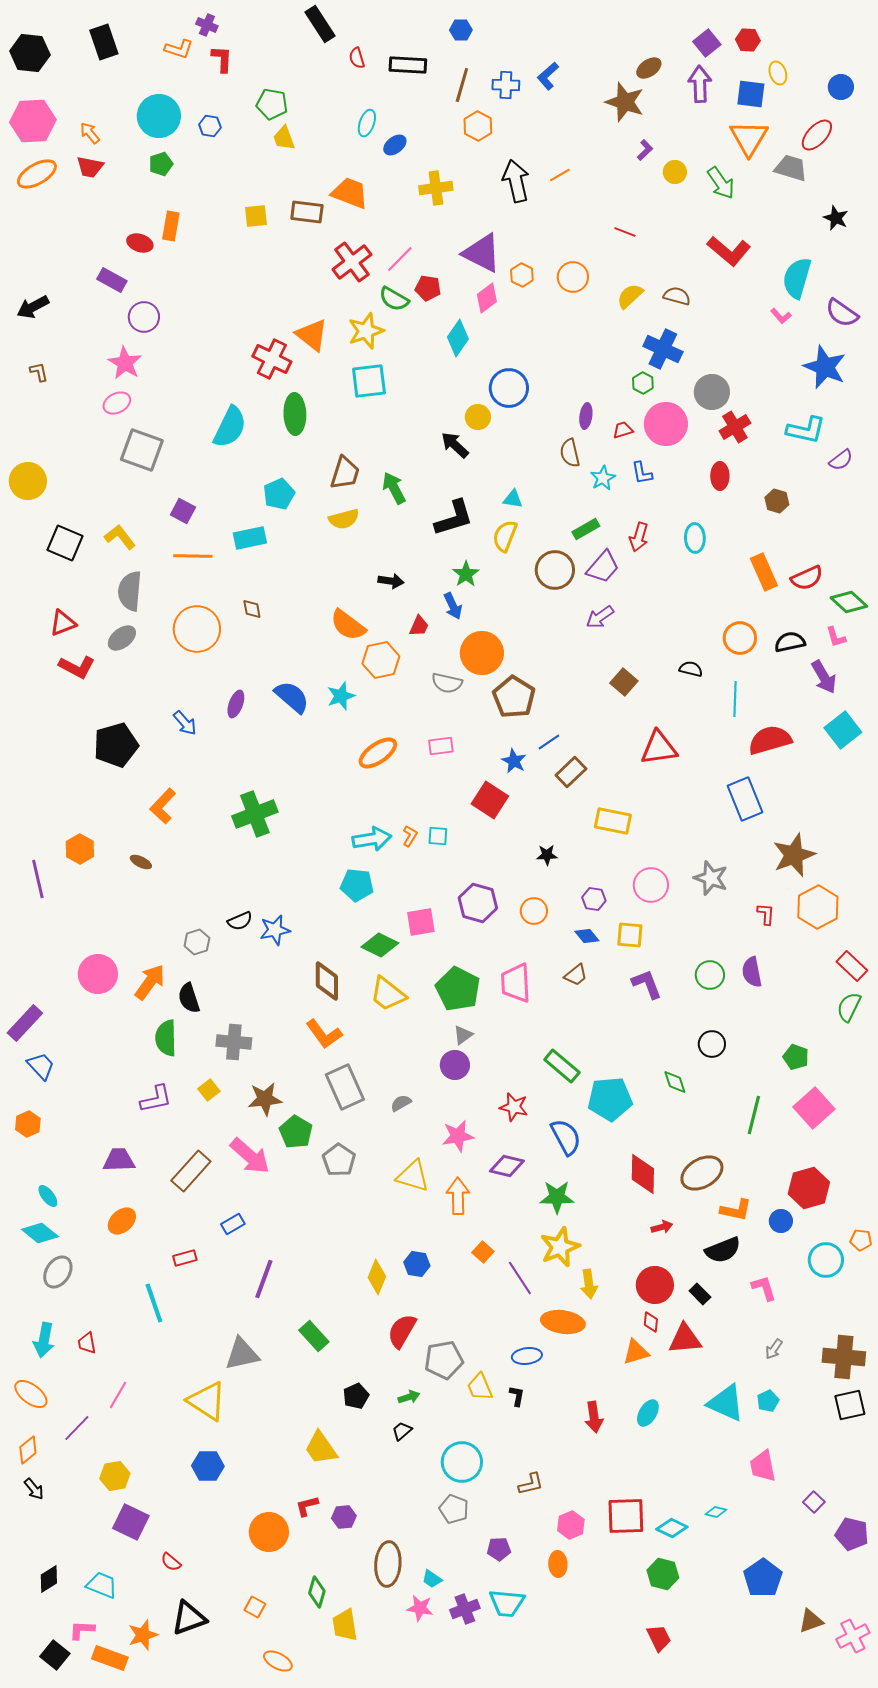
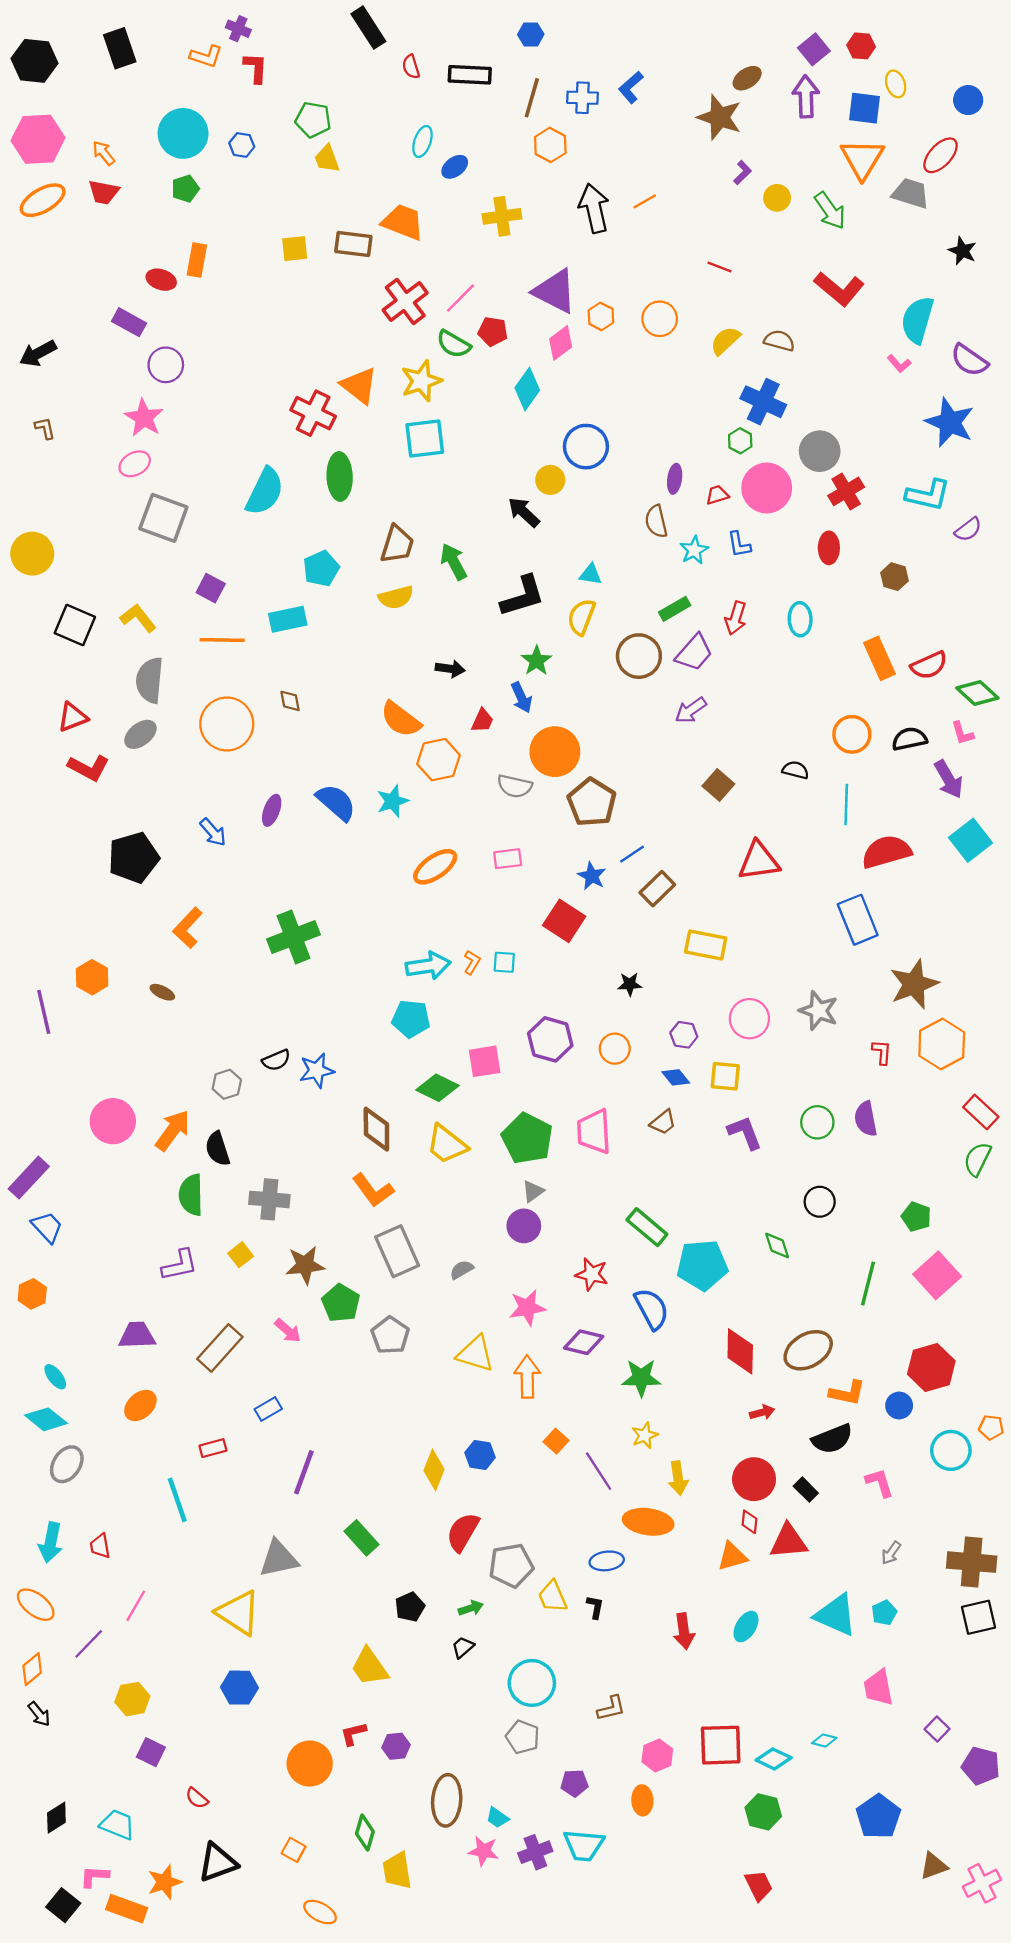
pink arrow: (250, 1156) -> (288, 1331), size x0.6
yellow star: (560, 1247) -> (645, 1435), size x0.6
purple square: (131, 1522) -> (151, 1752), size x0.7

